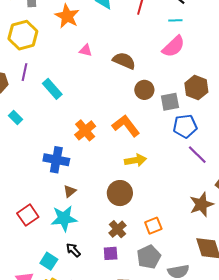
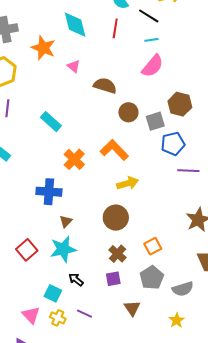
pink triangle: (86, 50) -> (74, 66), moved, turned 32
cyan rectangle: (52, 89) -> (51, 122), moved
purple line: (197, 155) -> (188, 171), turned -35

